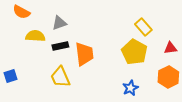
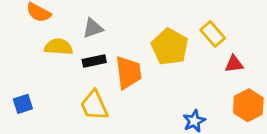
red triangle: (170, 48) -> (234, 64), moved
yellow pentagon: (134, 52) -> (170, 47), moved

